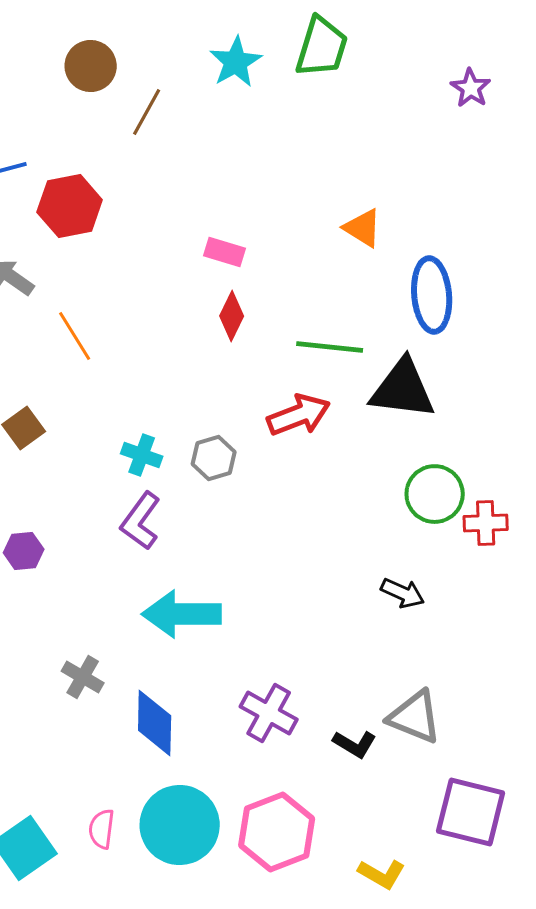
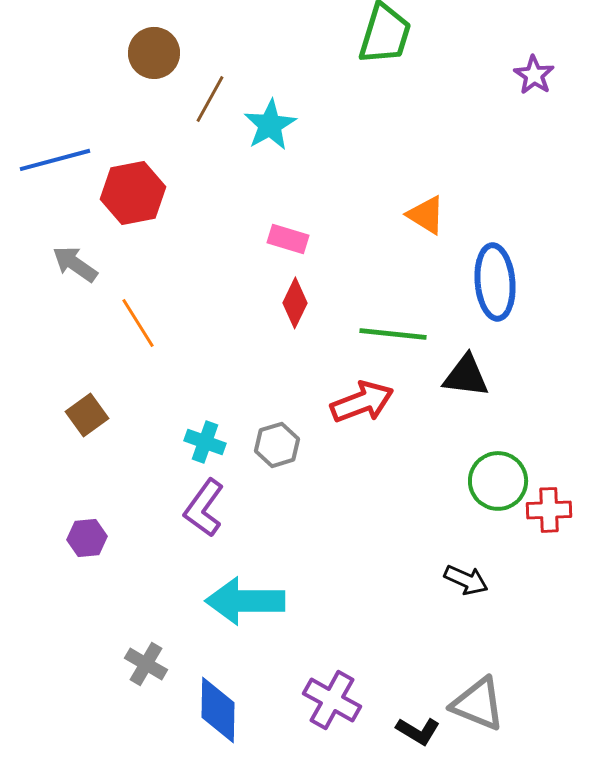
cyan star: (236, 62) -> (270, 125), moved
black triangle: (403, 389) -> (466, 376), size x0.7

